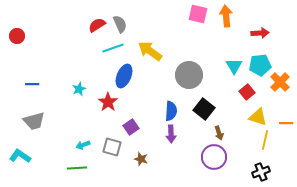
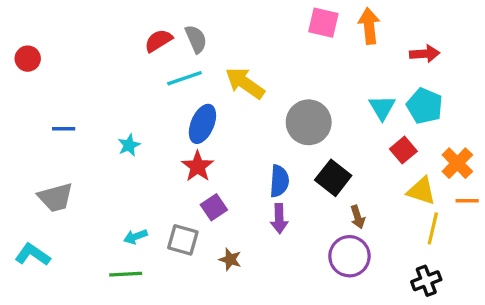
cyan pentagon: (260, 65) -> (425, 106), turned 30
orange cross: (280, 82) -> (457, 163), moved
blue line: (32, 84) -> (64, 129), moved
red star: (108, 102) -> (198, 166), moved

